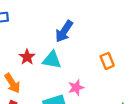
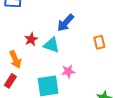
orange rectangle: (107, 61) -> (99, 42), moved

